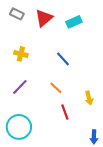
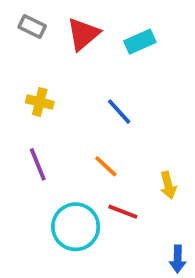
purple line: (20, 87) -> (38, 164), turned -66
red line: (65, 112) -> (123, 212), turned -49
cyan circle: (19, 127) -> (76, 227), moved

